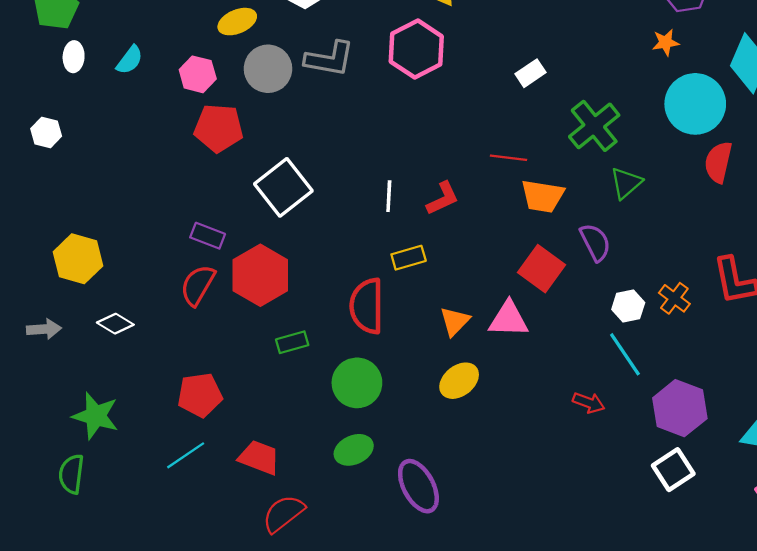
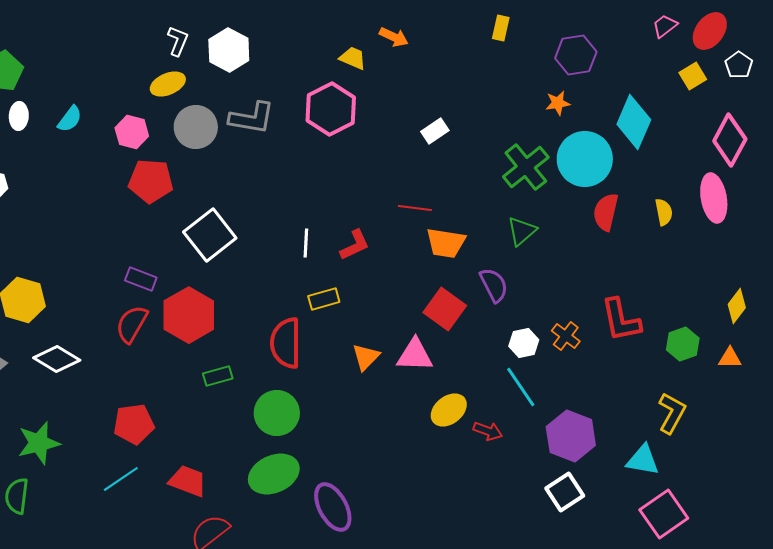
green cross: (594, 126) -> (526, 167), moved
white diamond: (115, 324) -> (57, 359), size x1.4
yellow ellipse: (459, 381) -> (449, 410), moved
green star: (96, 416) -> (39, 443), turned -30
green ellipse: (354, 450) -> (274, 474), size x1.4

